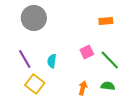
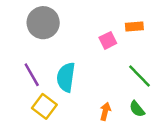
pink square: (87, 52) -> (108, 40), moved
cyan semicircle: (52, 61) -> (66, 77), size x1.6
green semicircle: (108, 86) -> (137, 109), turned -136

